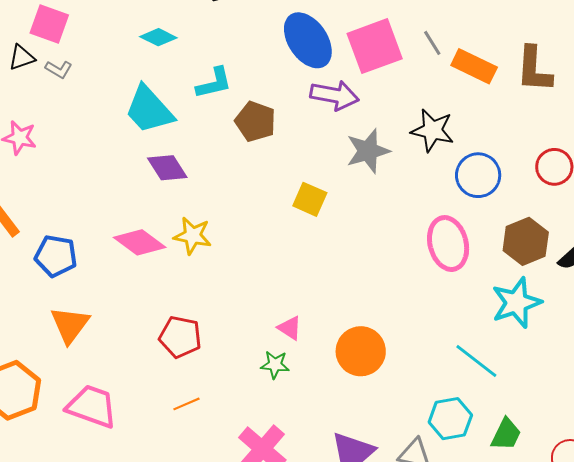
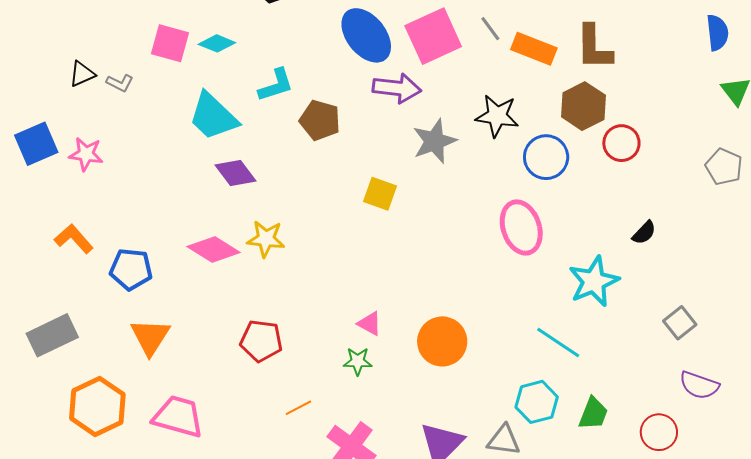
pink square: (49, 24) -> (170, 43), moved
brown hexagon: (526, 241) -> (583, 106), moved
orange line: (187, 404) -> (298, 408), moved

